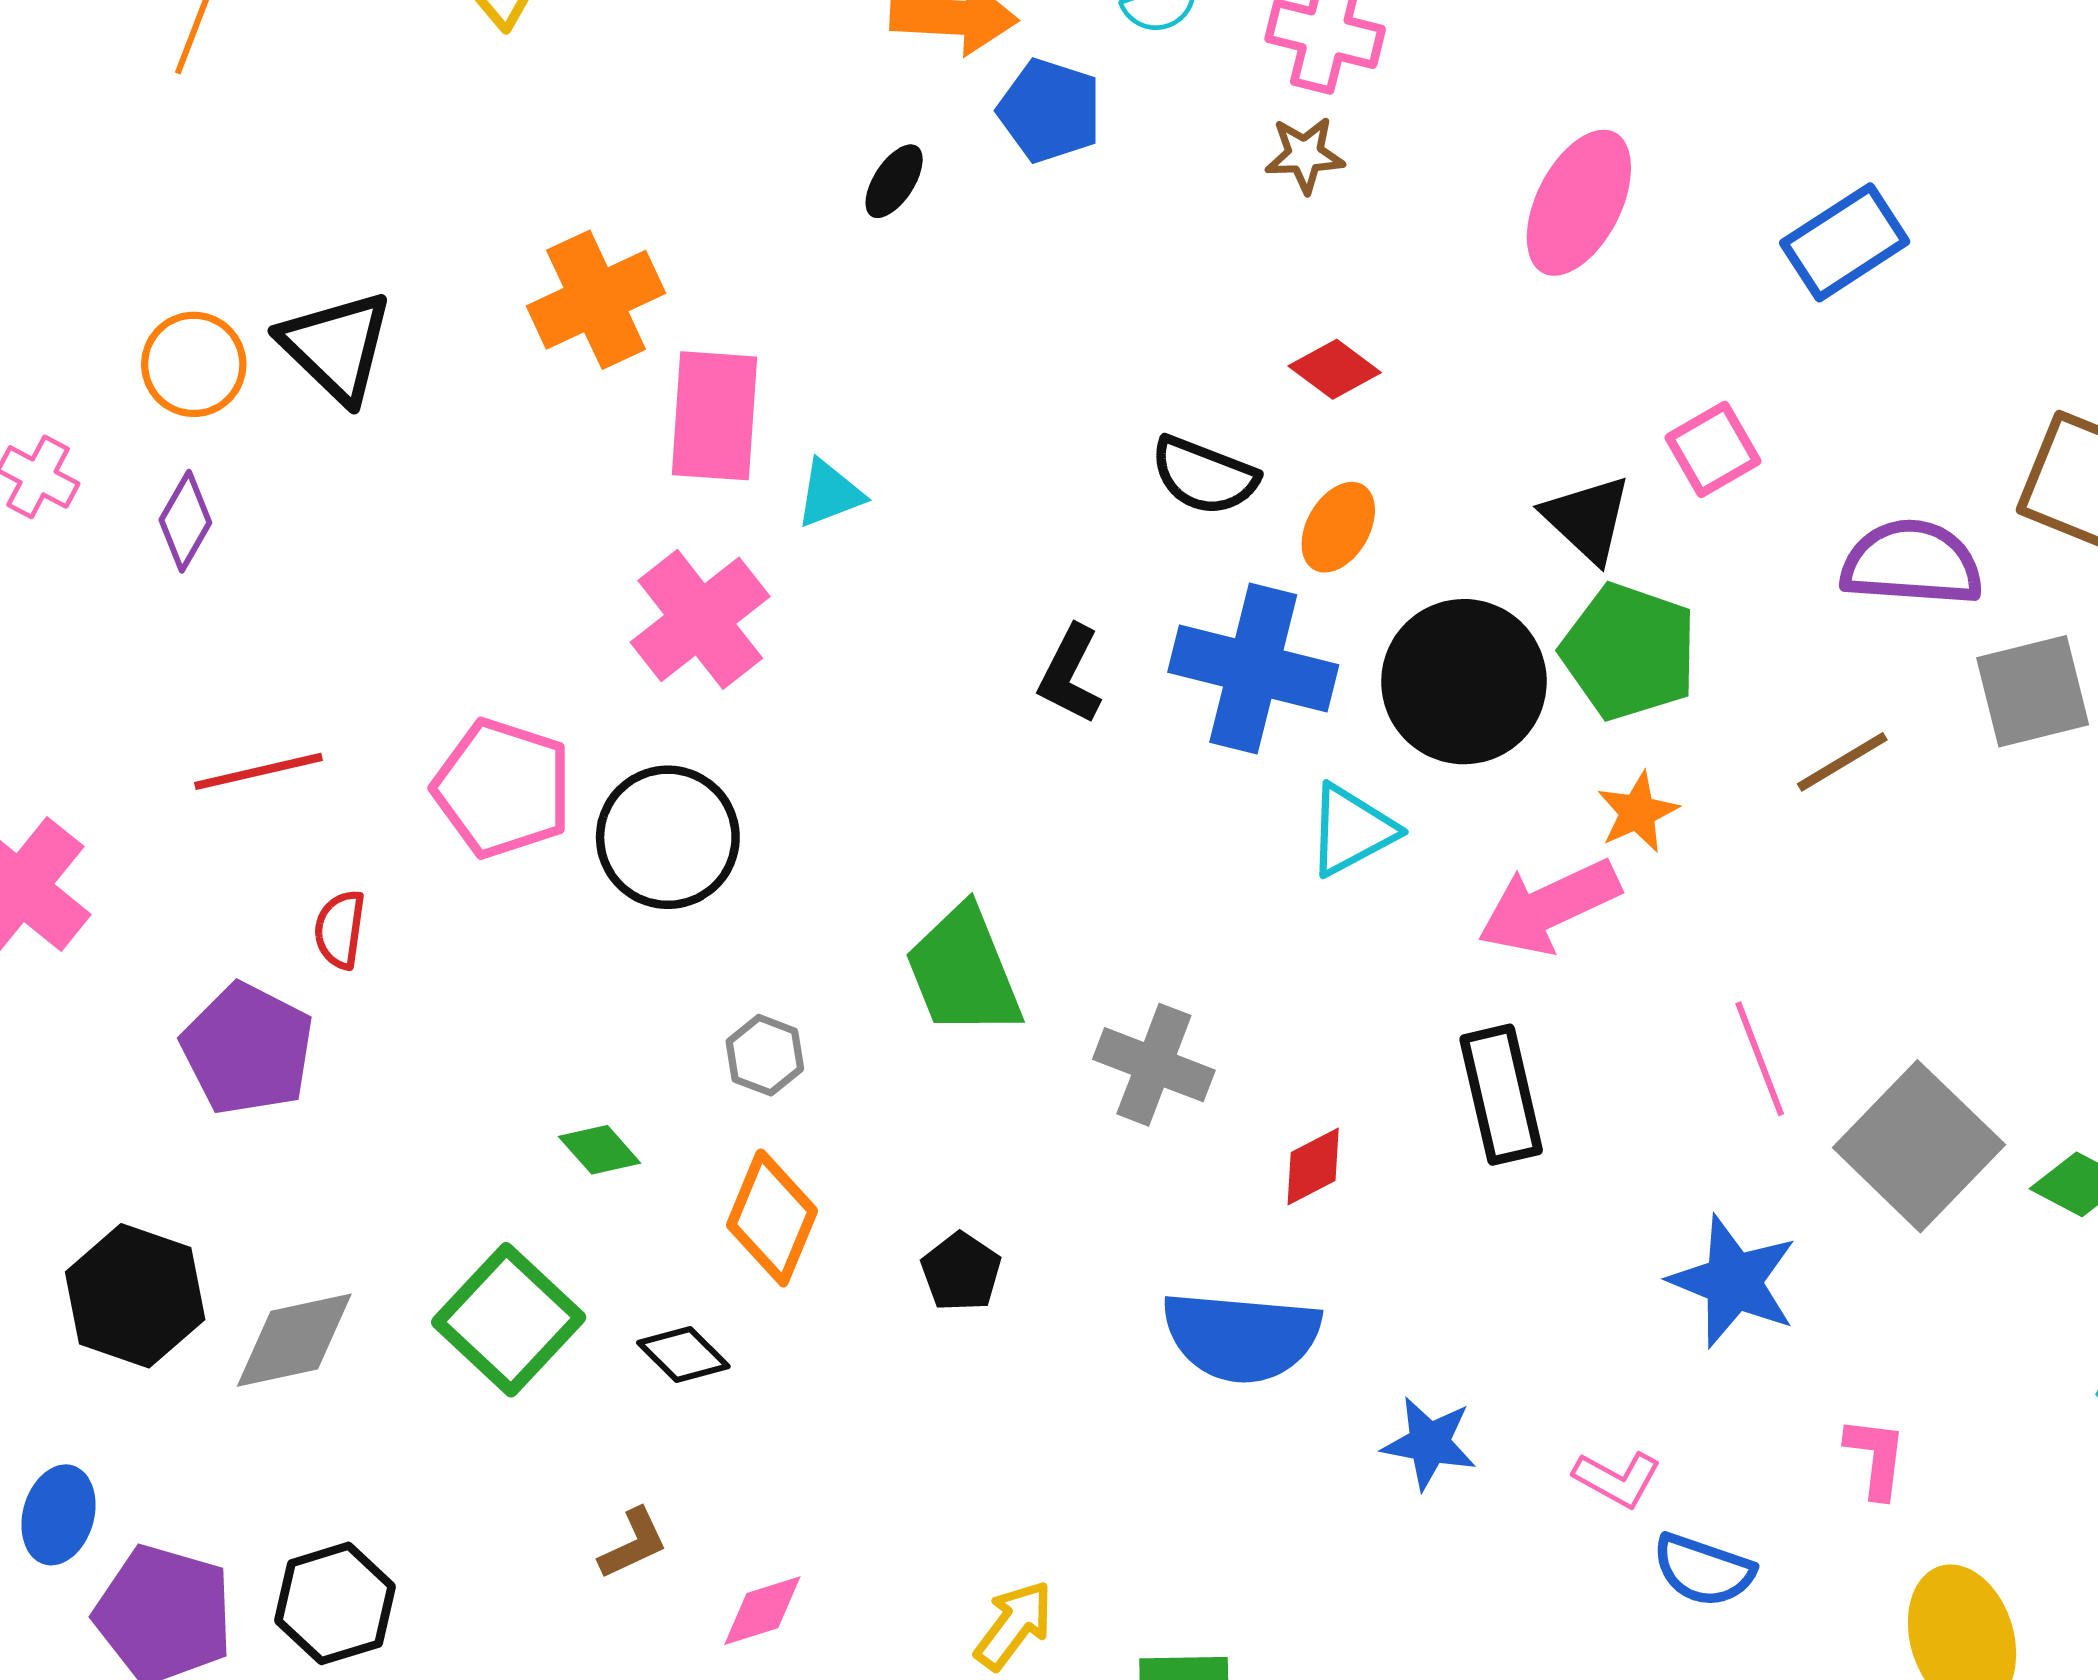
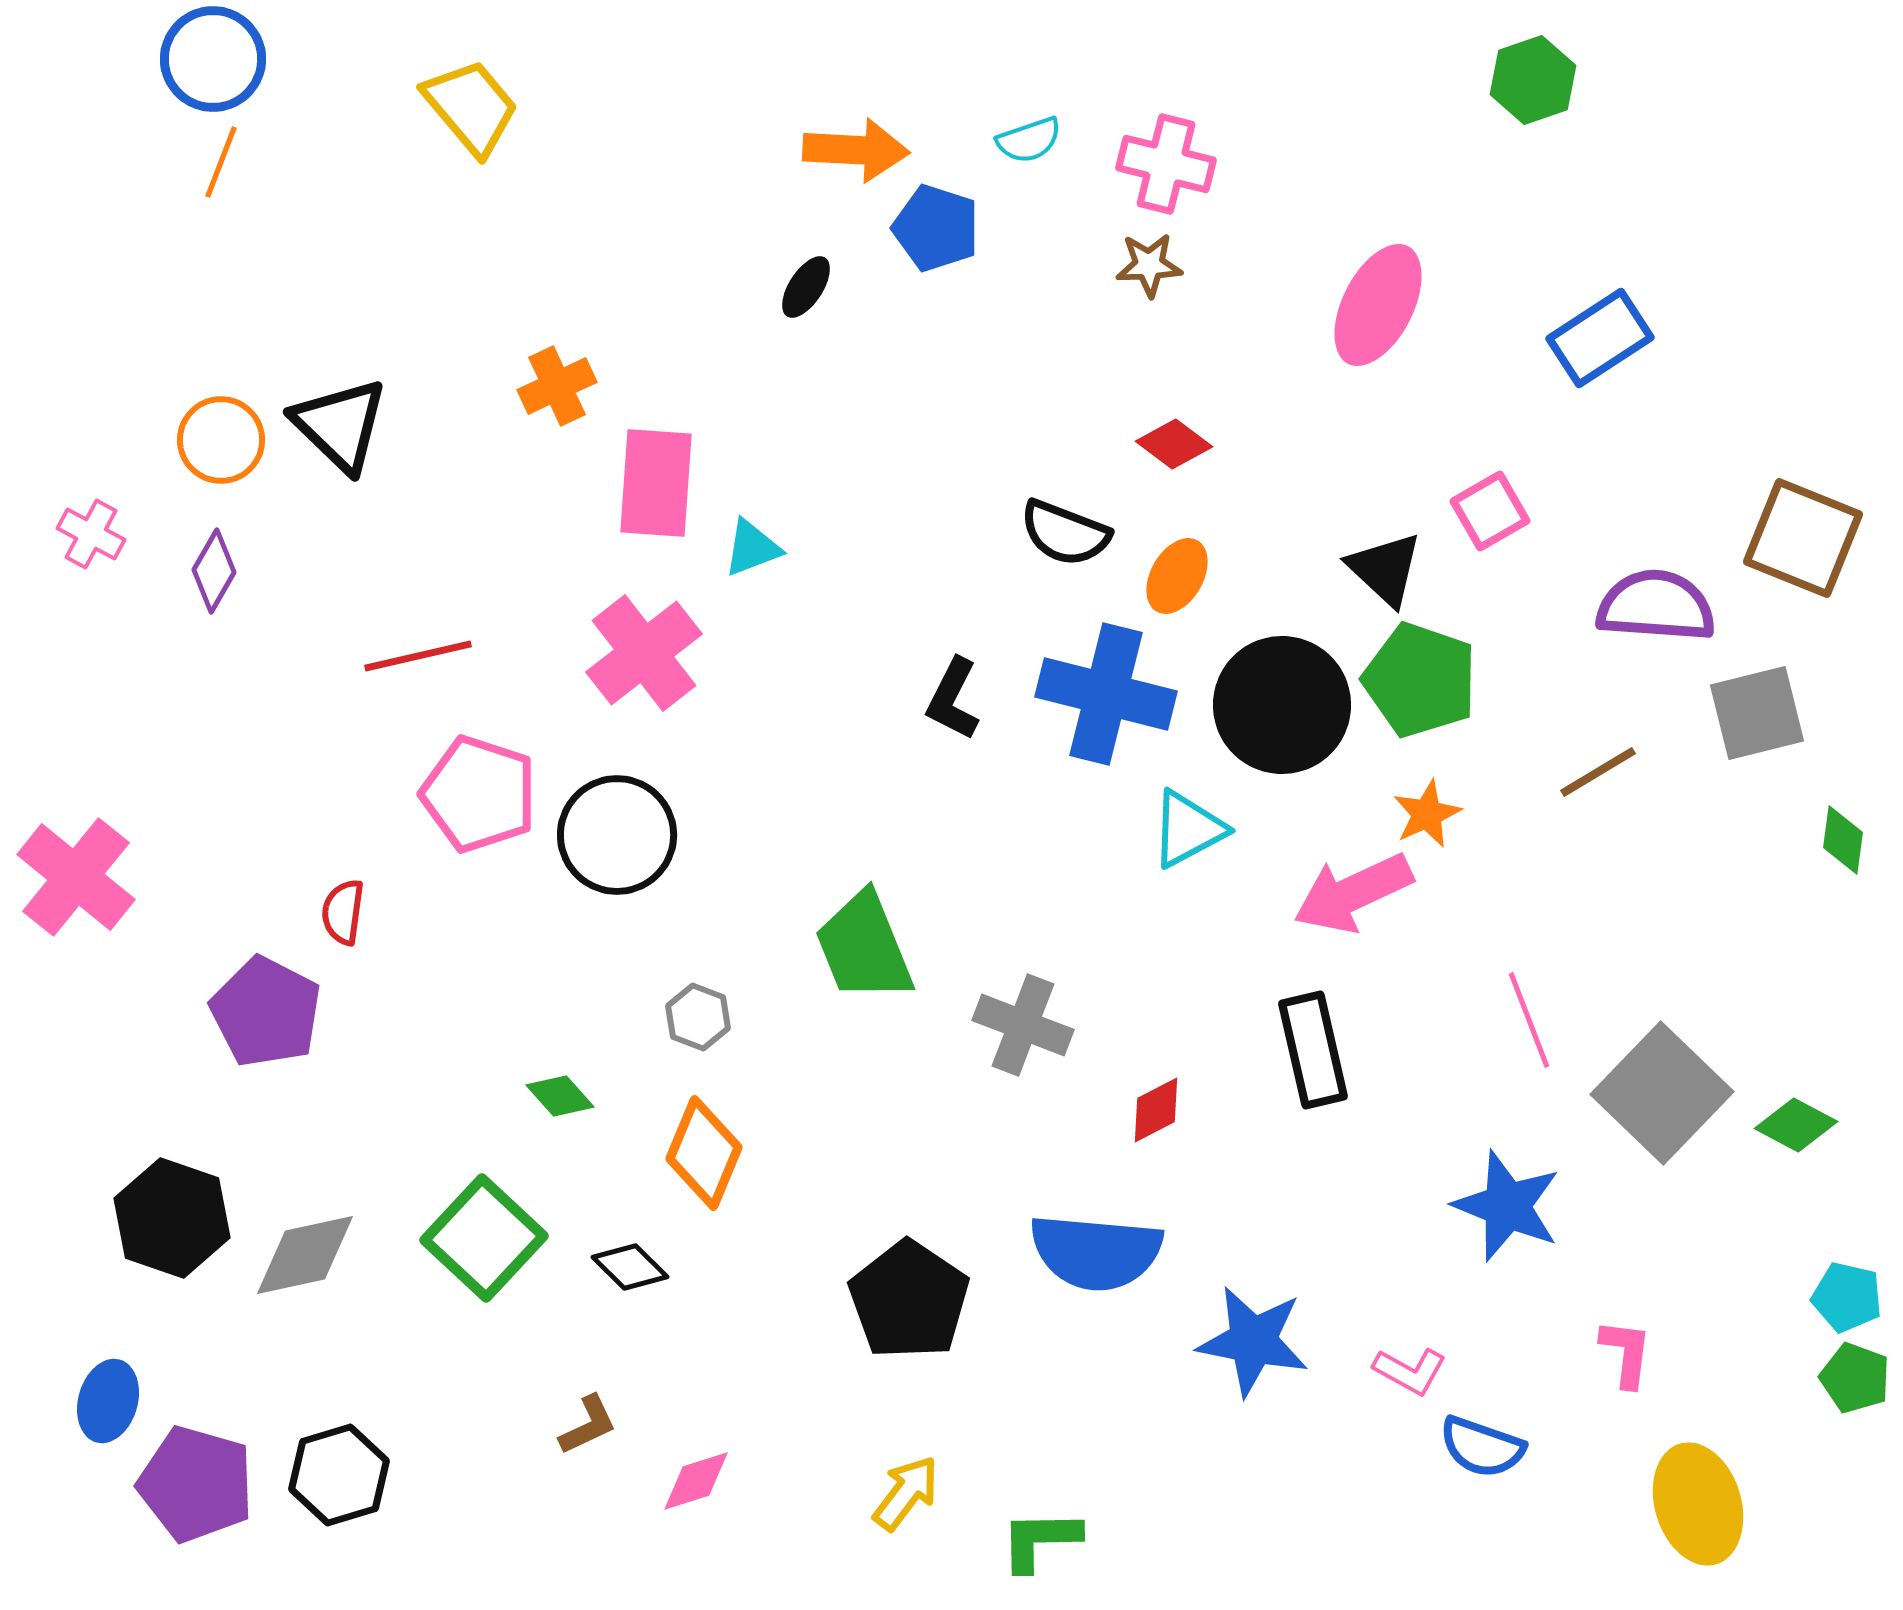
orange cross: (596, 300) -> (557, 386), size x0.7
red line: (258, 771) -> (418, 656), moved
black pentagon: (961, 1272) -> (909, 1300), moved, size x1.8
blue star: (1429, 1443) -> (1253, 1341), size x1.4

